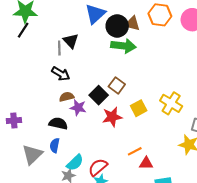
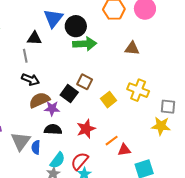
brown triangle: (132, 23) -> (132, 48), moved
black triangle: (71, 41) -> (34, 38), moved, turned -35
brown semicircle: (67, 97) -> (39, 100), size x1.5
red star: (112, 117) -> (86, 129), moved
black semicircle: (58, 123) -> (53, 129), moved
gray triangle: (32, 155) -> (21, 141), moved

